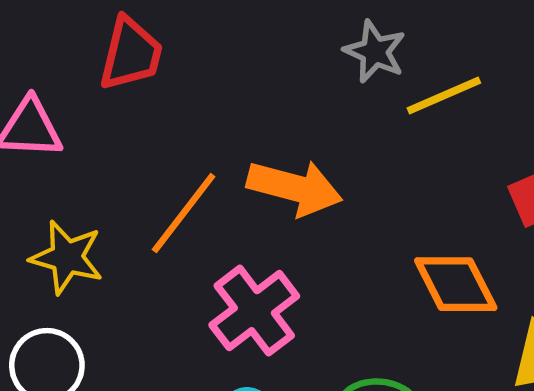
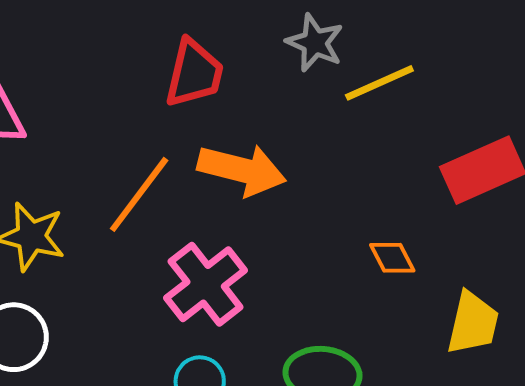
red trapezoid: (131, 54) -> (194, 73), moved
orange diamond: (456, 284) -> (392, 258), size x0.6

